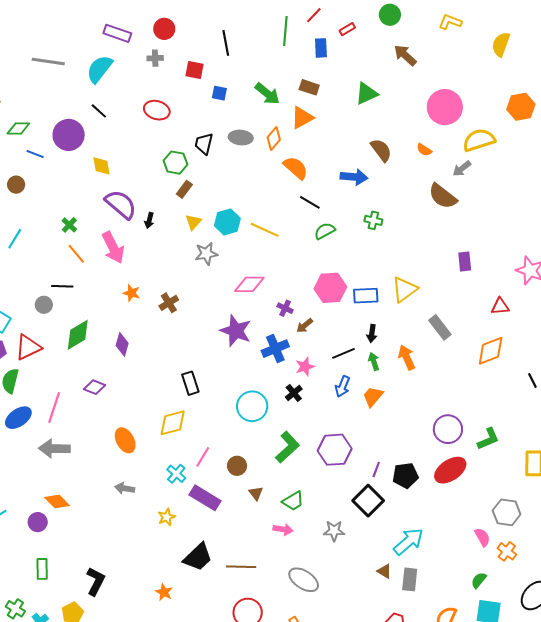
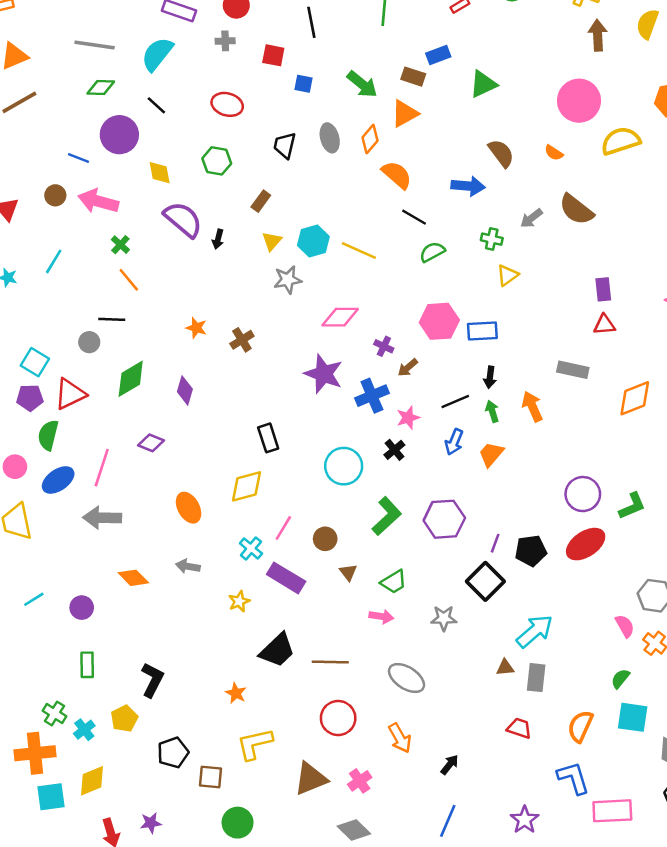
blue rectangle: (321, 48) -> (438, 55), moved, turned 72
brown arrow: (405, 55) -> (598, 35), moved, turned 45
green diamond: (18, 128) -> (101, 88), moved
gray ellipse: (241, 138) -> (330, 138), turned 70
green hexagon: (175, 163) -> (217, 161), moved
gray arrow: (462, 169) -> (531, 218), moved
pink arrow: (113, 248) -> (98, 201), moved, turned 132
yellow triangle: (405, 289) -> (507, 275), moved, size x0.7
red triangle: (500, 306) -> (604, 325), moved
gray rectangle: (440, 327) -> (573, 370), turned -40
orange diamond: (57, 501) -> (133, 578), moved
brown triangle: (384, 571) -> (505, 668), turned -35

